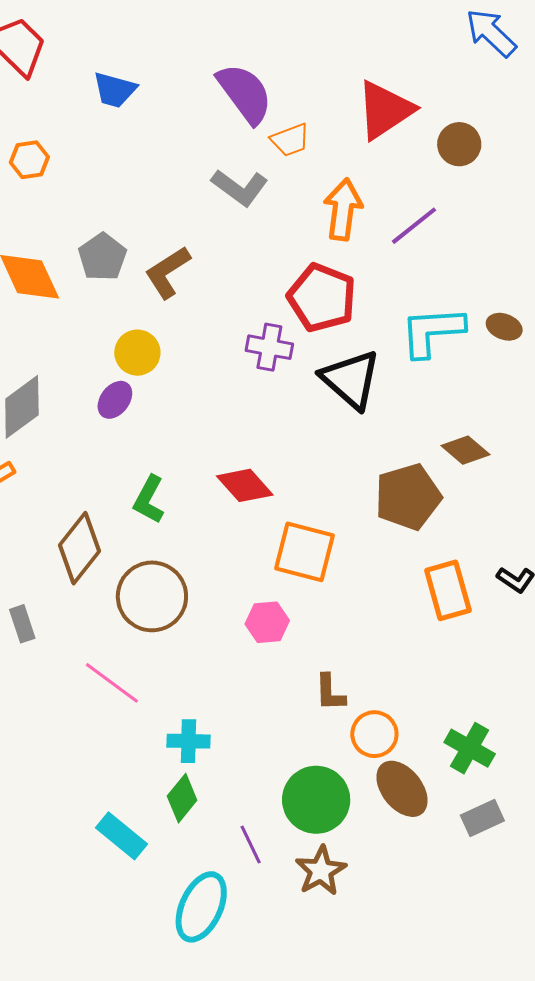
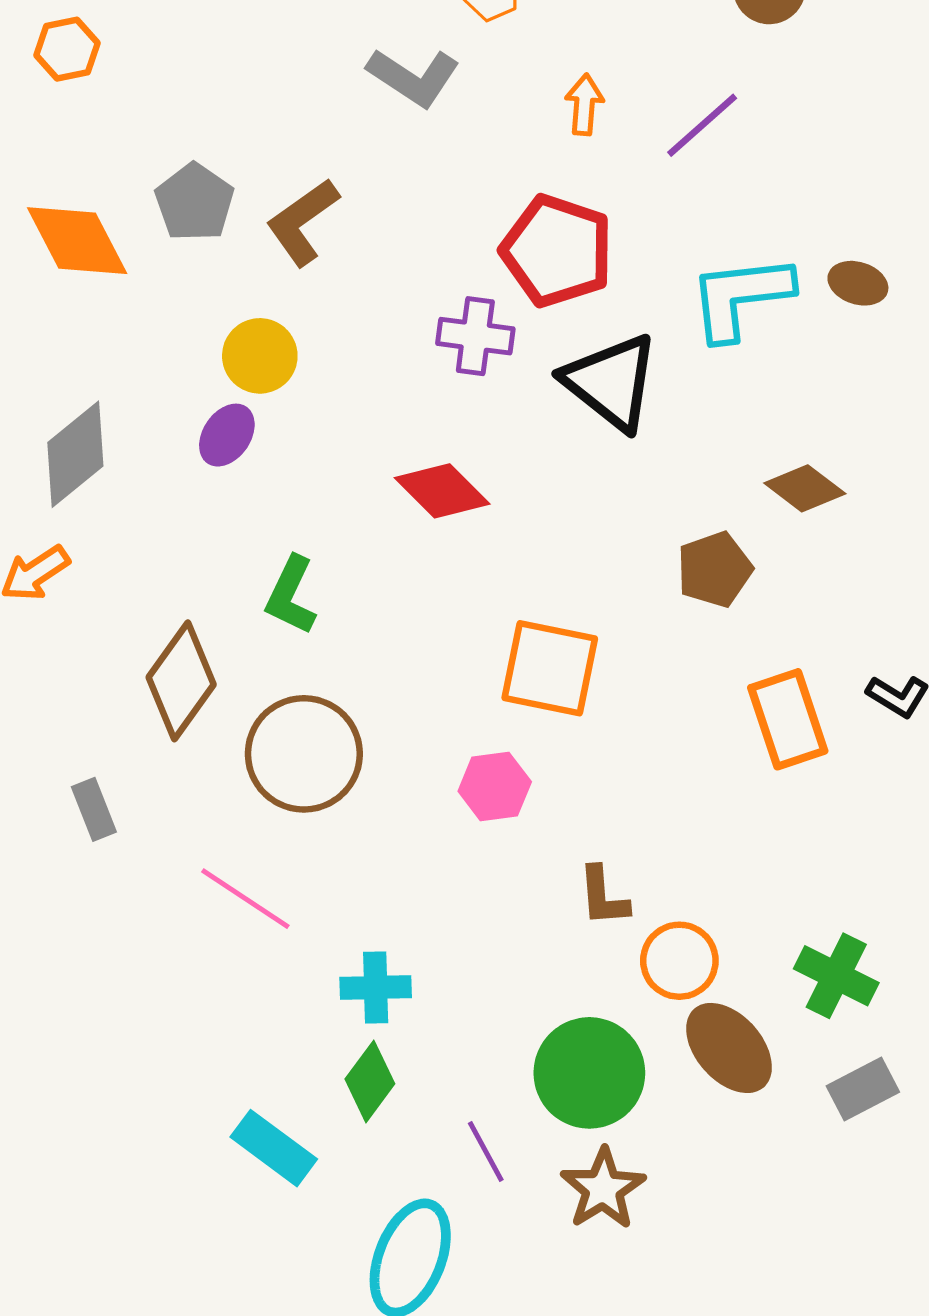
orange arrow: (343, 209) -> (584, 105), size x0.6
red diamond: (245, 485) -> (442, 491), moved
brown pentagon: (408, 497) -> (715, 569), size x0.7

